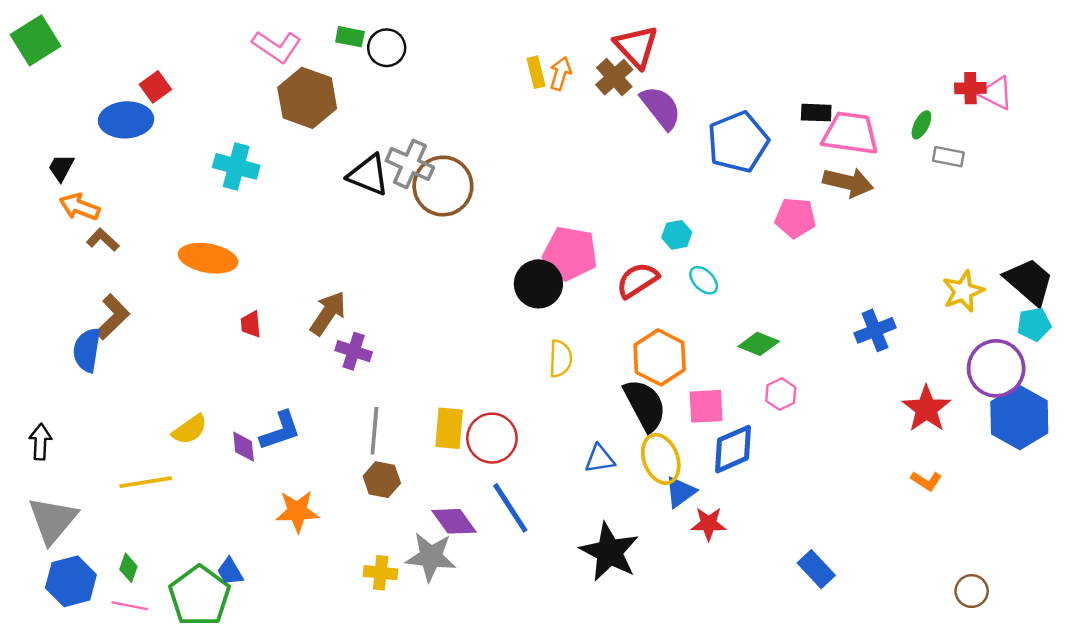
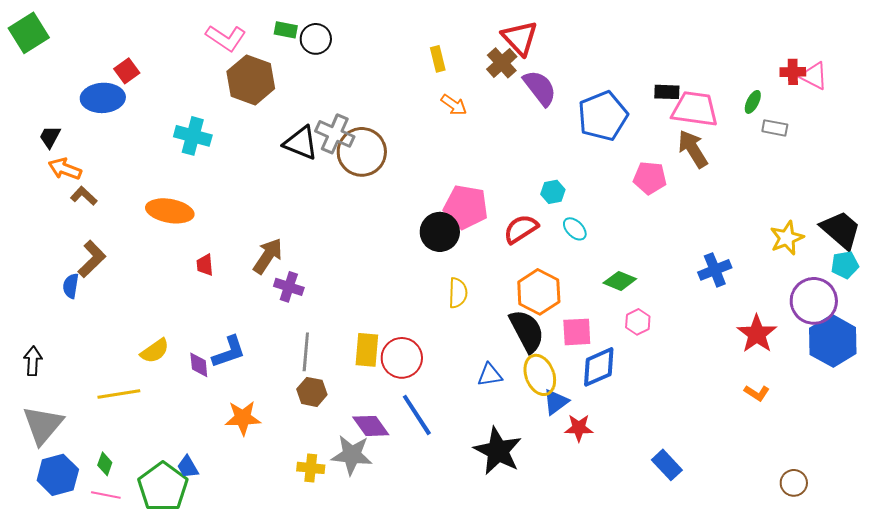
orange arrow: (560, 73) -> (454, 105), moved, turned 108
brown arrow: (848, 182) -> (693, 149), turned -135
blue semicircle: (87, 350) -> (71, 286), size x0.7

